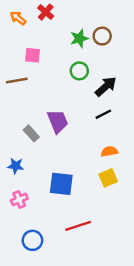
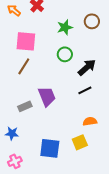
brown circle: (102, 36) -> (92, 21), moved
pink square: (32, 55) -> (26, 41), size x1.5
brown line: (17, 81) -> (24, 66), moved, turned -48
gray rectangle: (31, 133) -> (25, 106), turned -72
yellow square: (108, 178) -> (80, 142), moved

